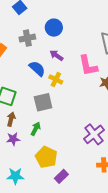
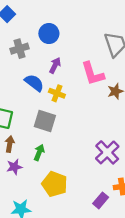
purple arrow: (56, 55) -> (55, 65), turned 88
gray square: (43, 102) -> (45, 121), turned 36
purple rectangle: (61, 176) -> (101, 200), moved

